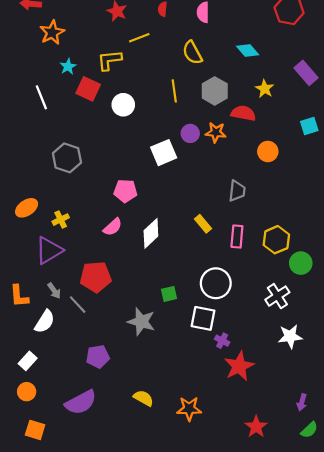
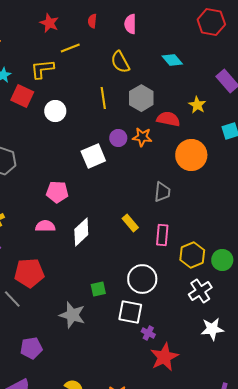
yellow star: (265, 89) -> (197, 105), moved
orange circle: (268, 152) -> (191, 155), size x1.6
pink semicircle: (113, 227) -> (45, 226), turned -138
yellow hexagon: (276, 240) -> (192, 255), moved

